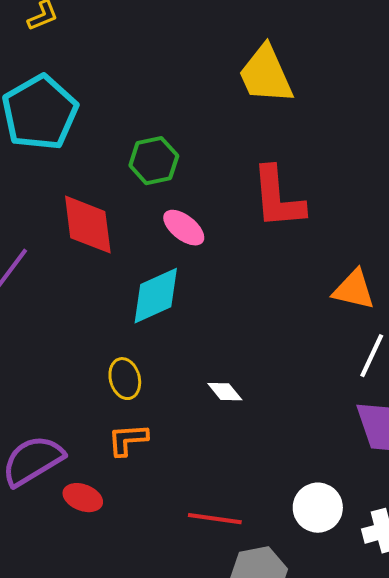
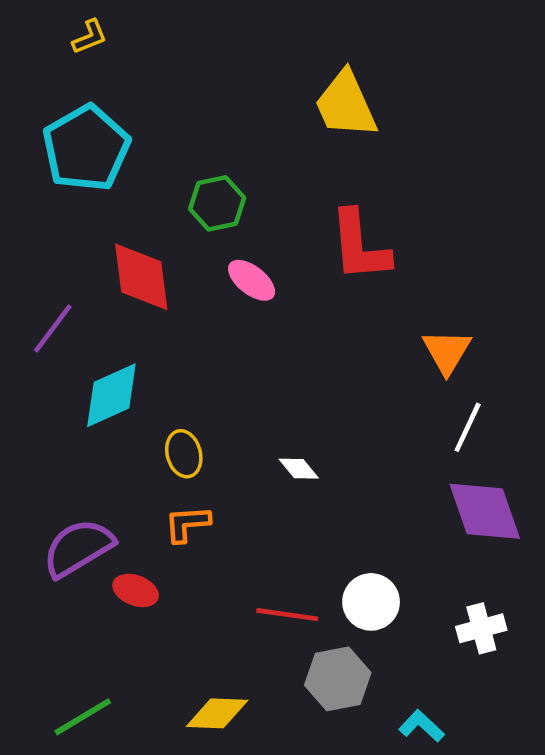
orange triangle: (354, 290) -> (447, 352), turned 48
cyan diamond: (156, 296) -> (111, 395), moved
white circle: (318, 508) -> (371, 602), moved

